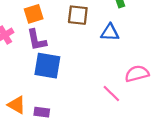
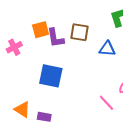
purple L-shape: (37, 40) -> (55, 38), moved

